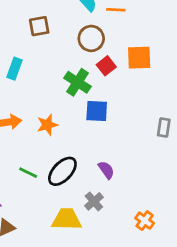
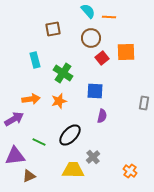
cyan rectangle: (15, 69) -> (35, 60), turned -35
green cross: (78, 82) -> (63, 73), moved
purple semicircle: (106, 170) -> (102, 116), moved, turned 48
green line: (28, 173) -> (39, 142), moved

